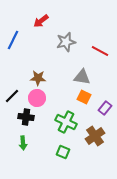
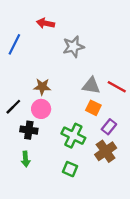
red arrow: (41, 21) -> (46, 23), turned 49
red line: (100, 51) -> (117, 87), moved
purple rectangle: (105, 108) -> (109, 127), moved

